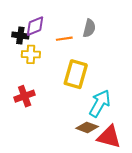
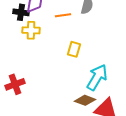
yellow rectangle: (76, 74) -> (74, 49), size x0.6
red cross: (25, 96) -> (15, 84), moved

